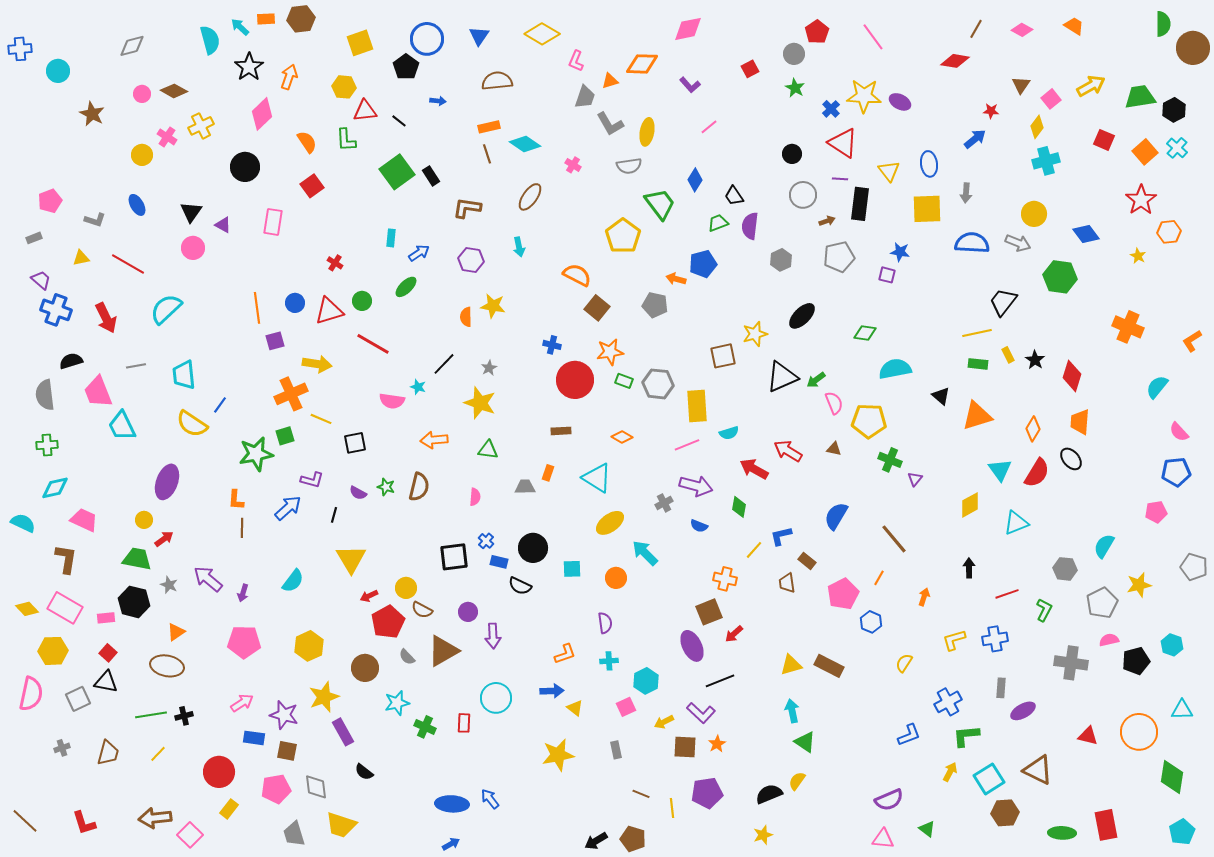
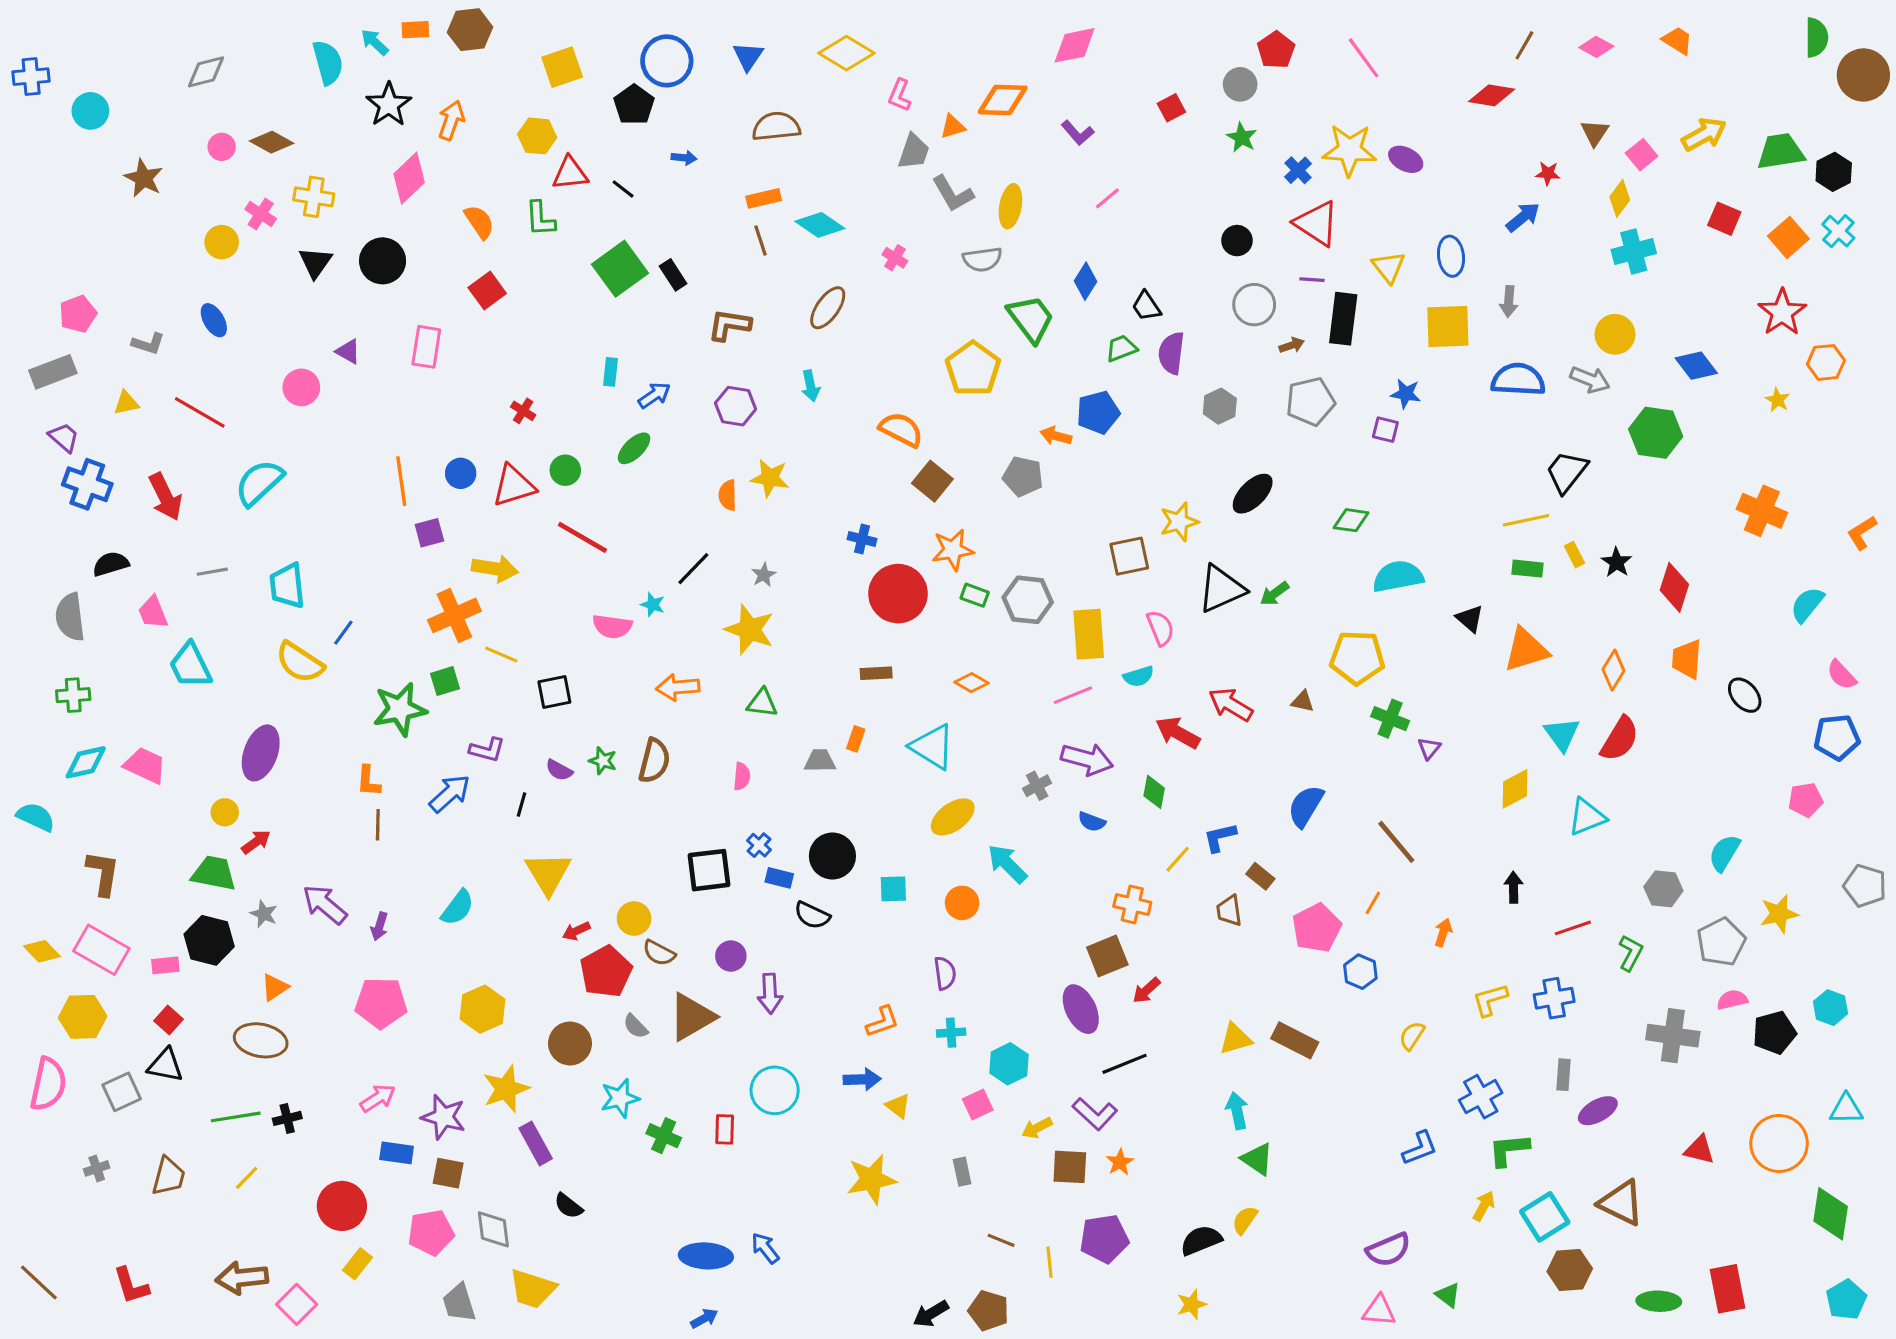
yellow cross: (201, 126) -> (314, 197), turned 35
black triangle: (191, 212) -> (315, 262), moved
gray rectangle: (34, 238) -> (53, 372), size x1.8
pink trapezoid: (98, 392) -> (153, 612), size x0.7
pink semicircle: (834, 403) -> (1160, 628), moved
black ellipse: (1071, 459) -> (1745, 695), moved
pink trapezoid: (84, 520) -> (145, 765), moved

